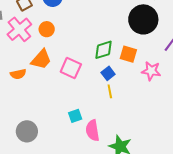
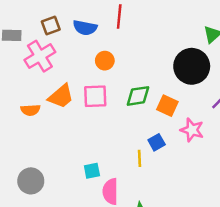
orange circle: (47, 29) -> (105, 61), moved
pink square: (71, 68) -> (95, 96), moved, turned -35
blue square: (108, 73) -> (157, 142), moved
yellow line: (110, 91) -> (140, 158), moved

